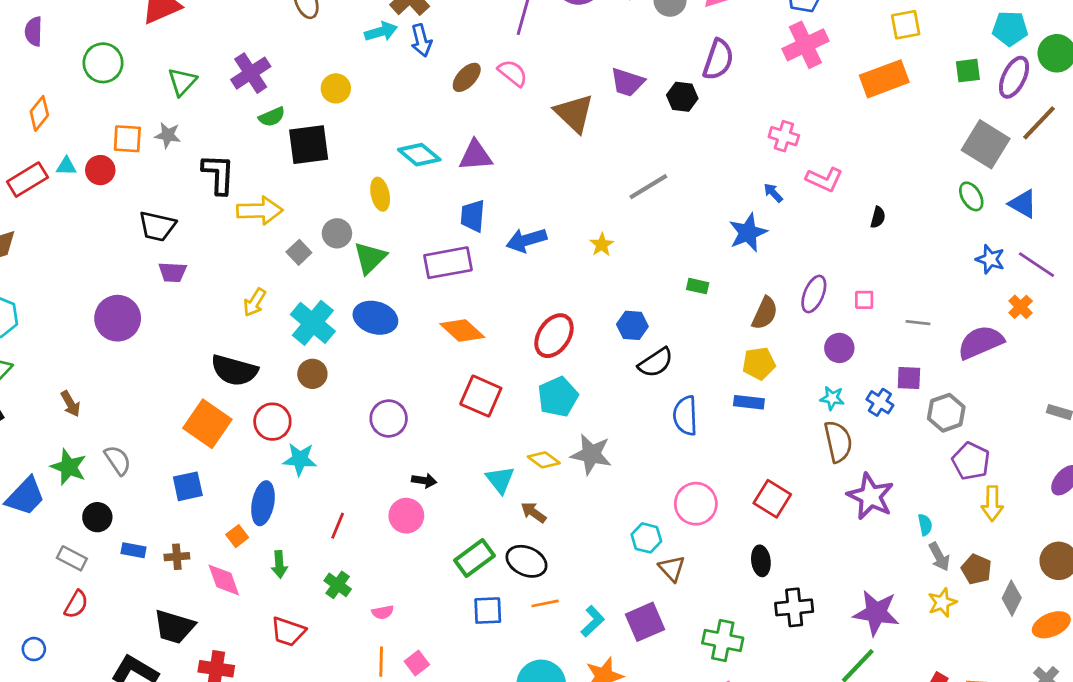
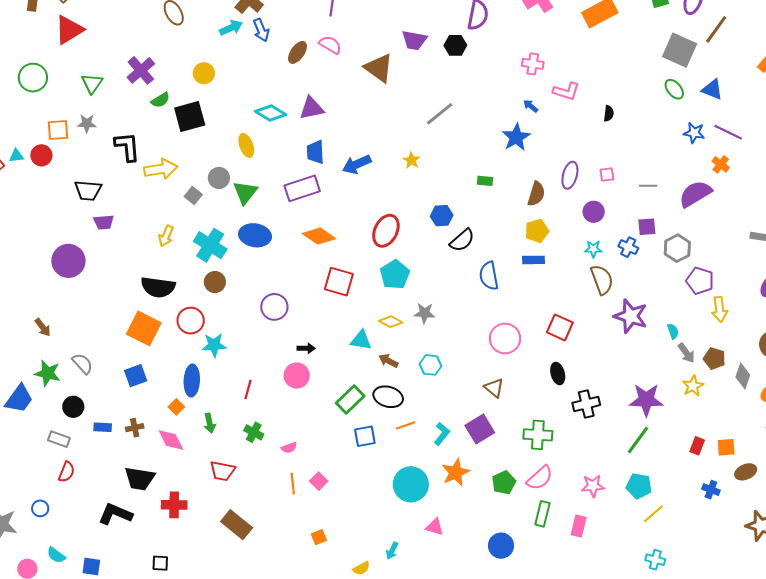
gray star: (591, 454) -> (425, 313), size x0.7
cyan triangle: (500, 480) -> (361, 340), turned -35
cyan hexagon: (646, 538) -> (431, 365), moved

